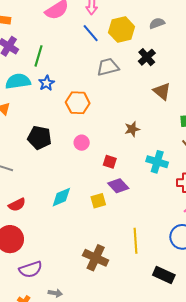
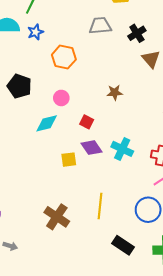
black cross: (147, 57) -> (137, 33), moved
cyan cross: (157, 162) -> (122, 149), moved
cyan diamond: (61, 197) -> (47, 123), moved

